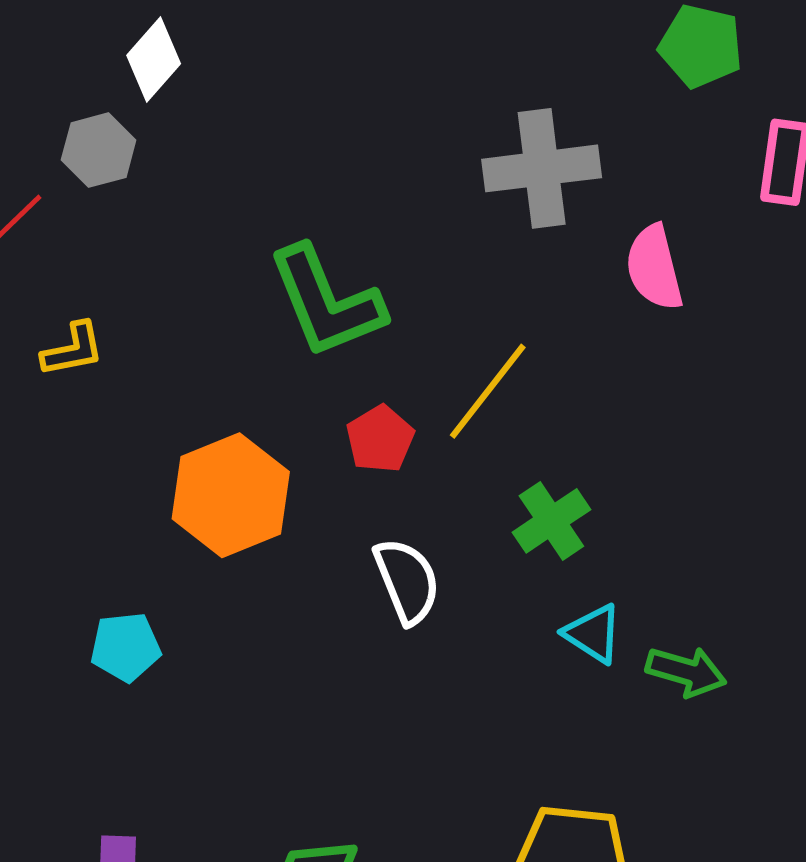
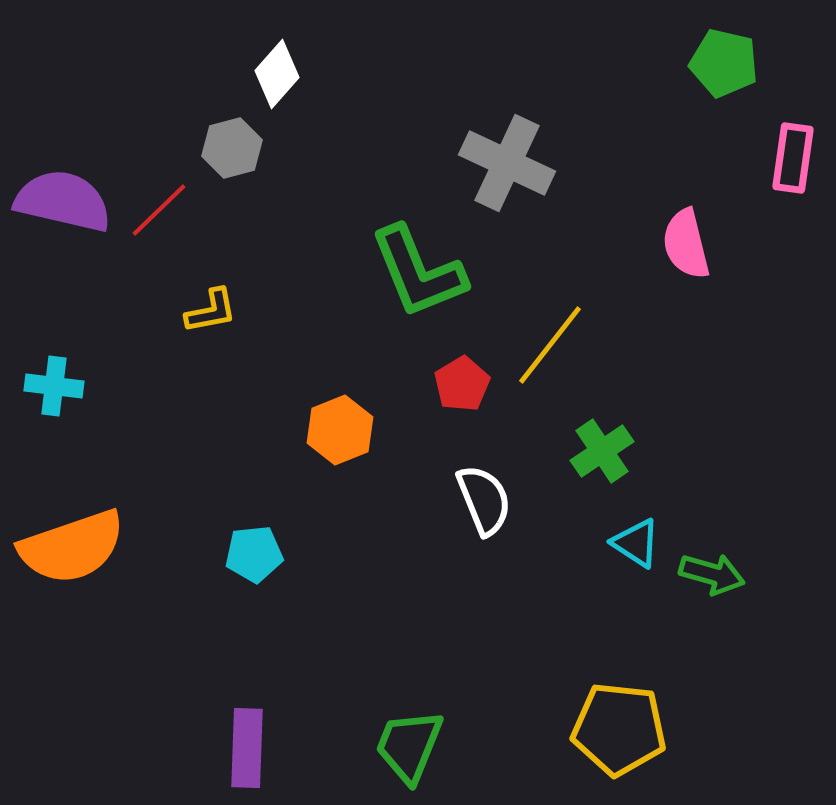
gray cross: (542, 168) -> (507, 163), moved, turned 32
orange hexagon: (231, 495) -> (340, 430), size x0.7

